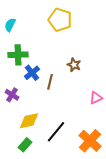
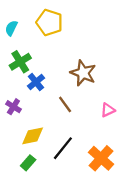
yellow pentagon: (60, 20) -> (49, 22), moved
green cross: (18, 55) -> (20, 62), turned -30
brown star: (74, 65) -> (83, 73), size x1.6
brown line: (50, 82) -> (65, 104), moved, turned -49

